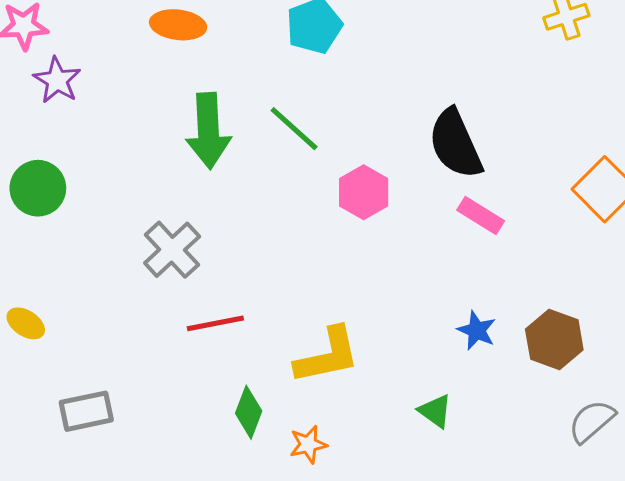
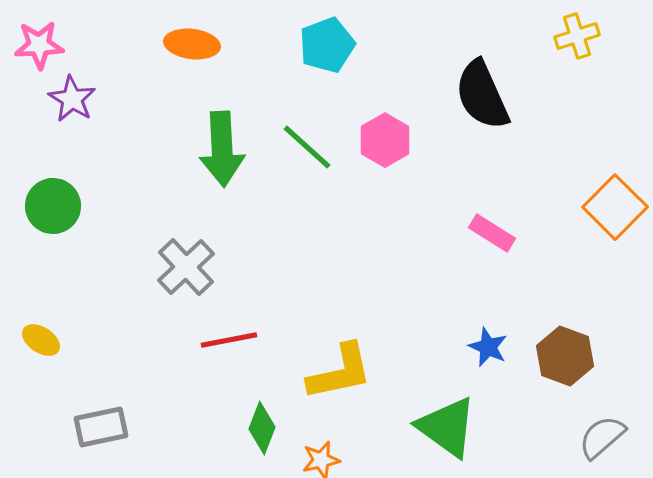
black semicircle: (455, 144) -> (482, 95), moved
pink hexagon: (364, 192) -> (385, 140), moved
green triangle: (435, 411) -> (447, 427), size x1.8

